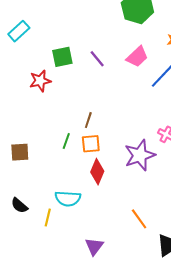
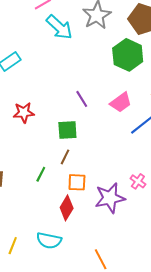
green square: (62, 57) -> (67, 130), moved
orange square: (91, 144) -> (77, 182), moved
cyan semicircle: (68, 199) -> (49, 240), moved

